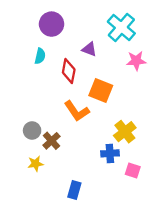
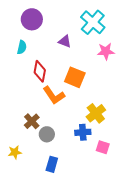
red diamond: (69, 71) -> (40, 71), moved
gray circle: (32, 130) -> (47, 134), moved
yellow star: (35, 164) -> (15, 152), moved

